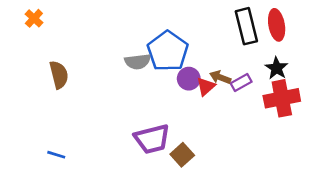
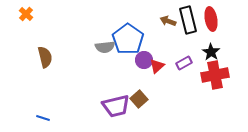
brown arrow: (220, 77) -> (168, 21), moved
brown square: (182, 155) -> (139, 99), moved

